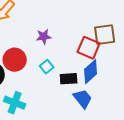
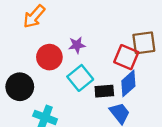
red circle: (15, 60) -> (49, 57), moved
cyan square: (47, 67) -> (80, 78), size x1.6

